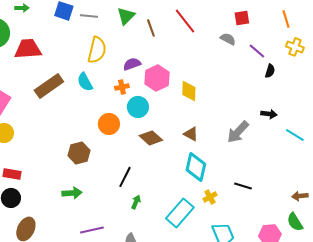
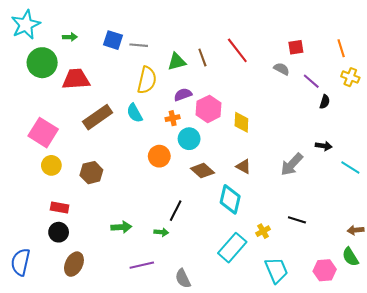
green triangle: (126, 16) -> (177, 62), moved, turned 30
brown hexagon: (79, 153) -> (91, 173), moved
cyan diamond: (196, 167) -> (230, 199), moved
green arrow: (136, 202) -> (161, 232), moved, turned 72

